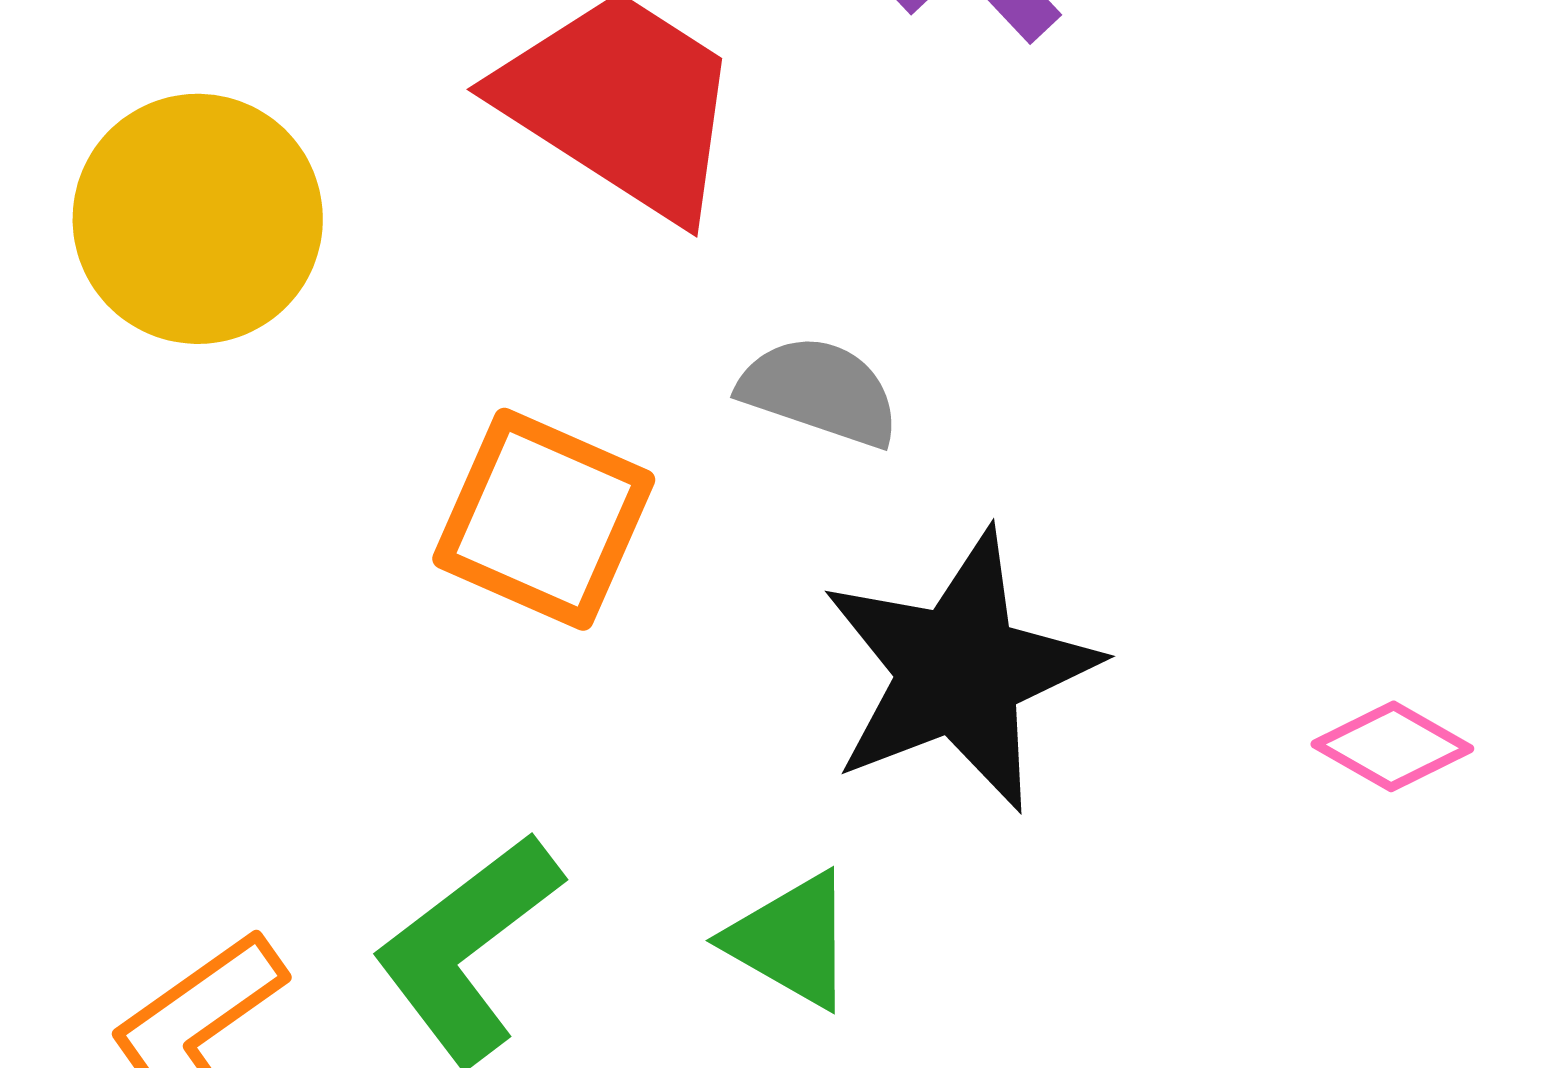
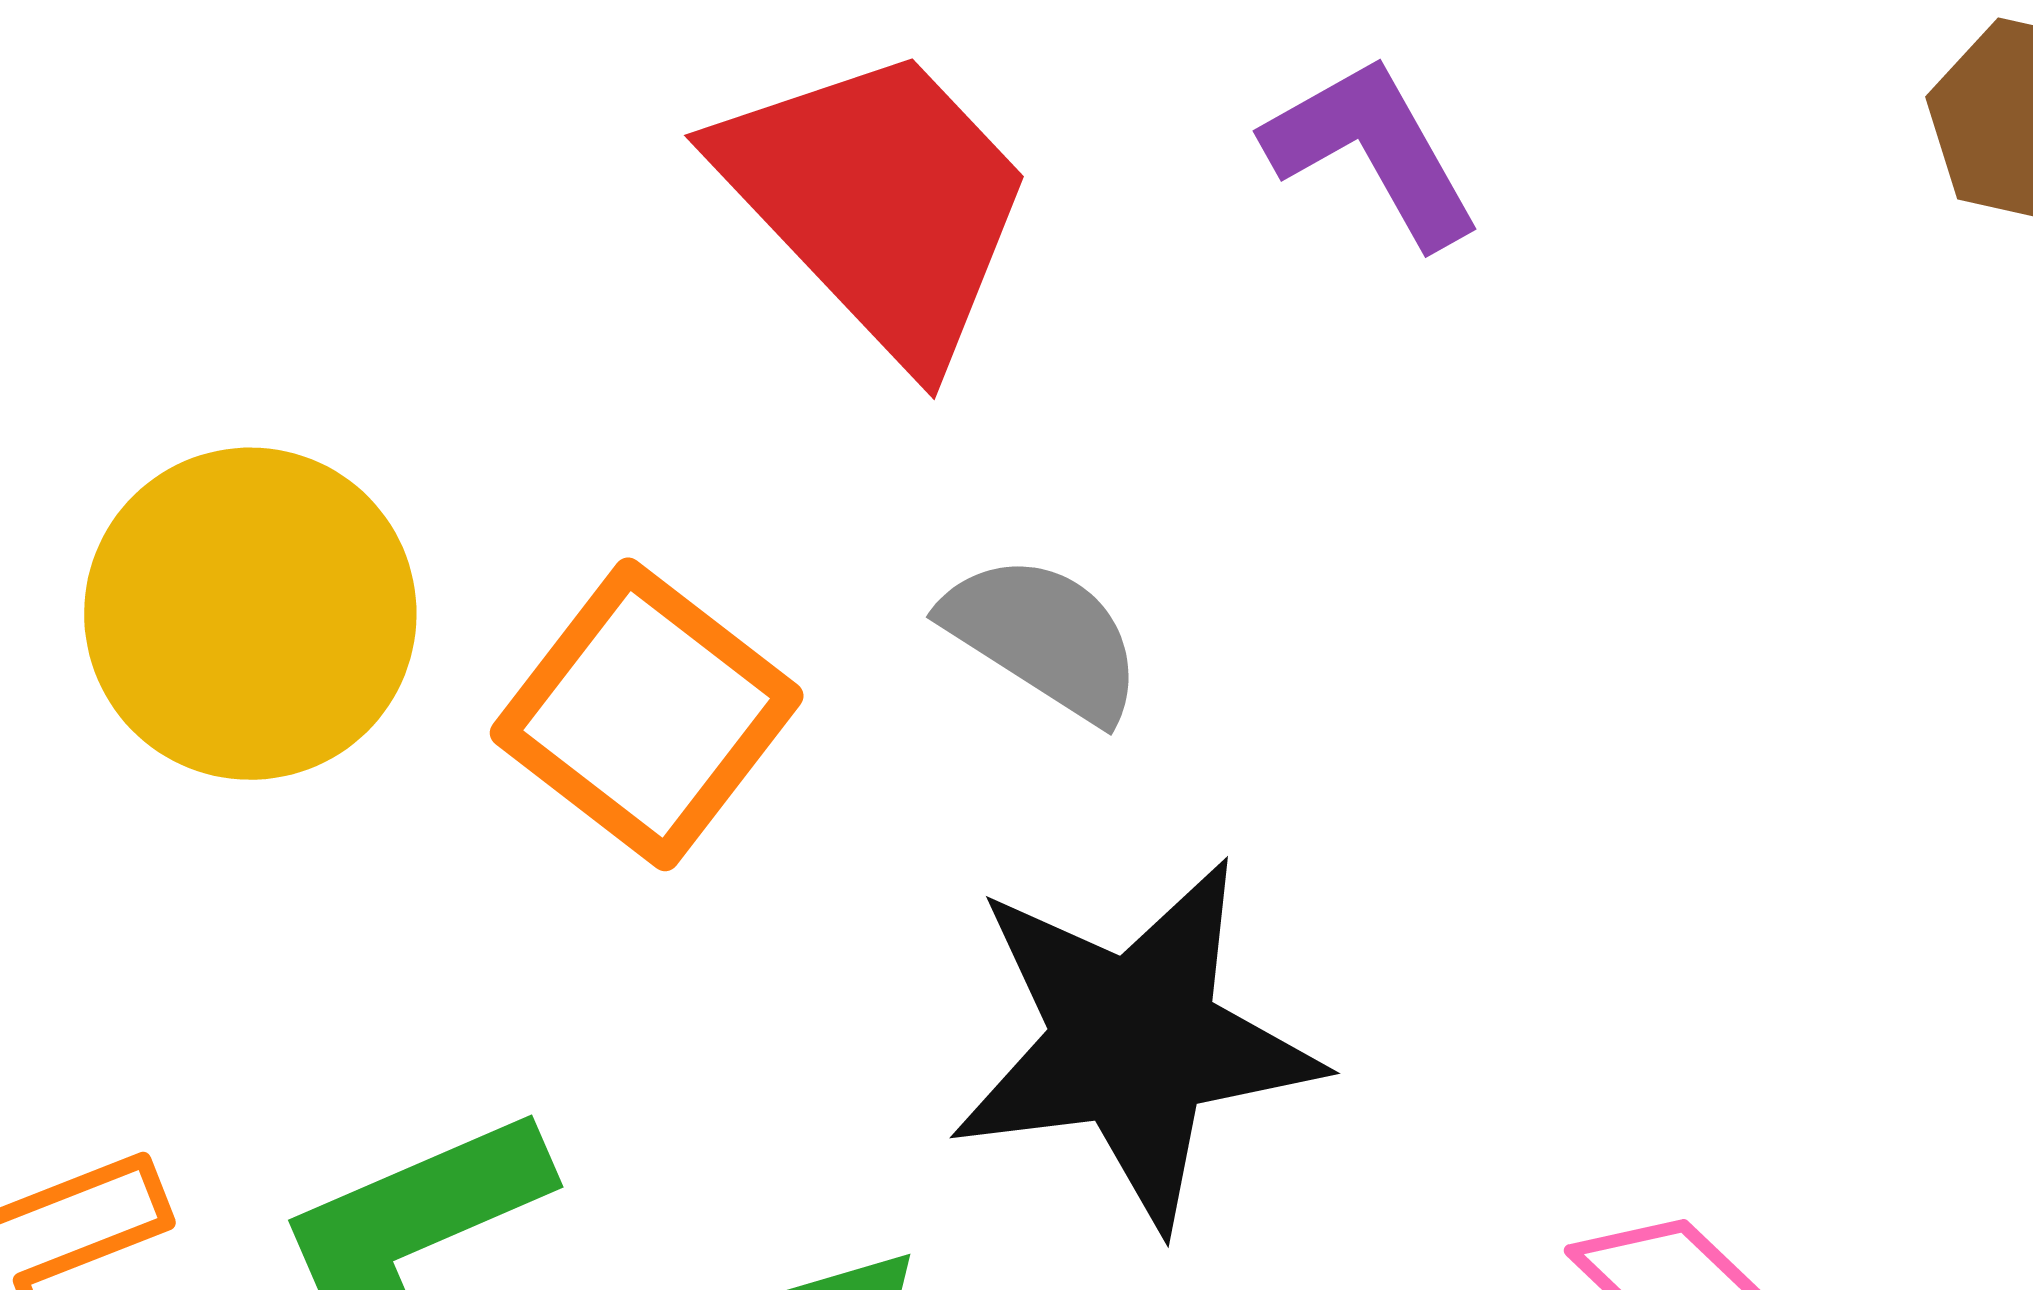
yellow circle: (198, 219) -> (250, 614), moved

